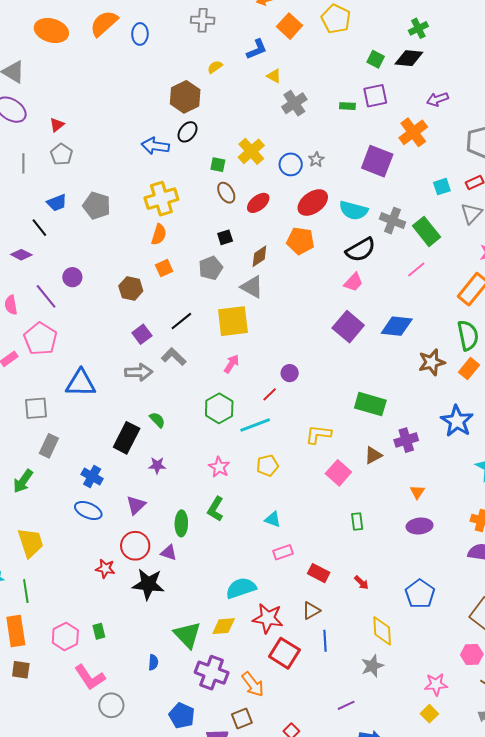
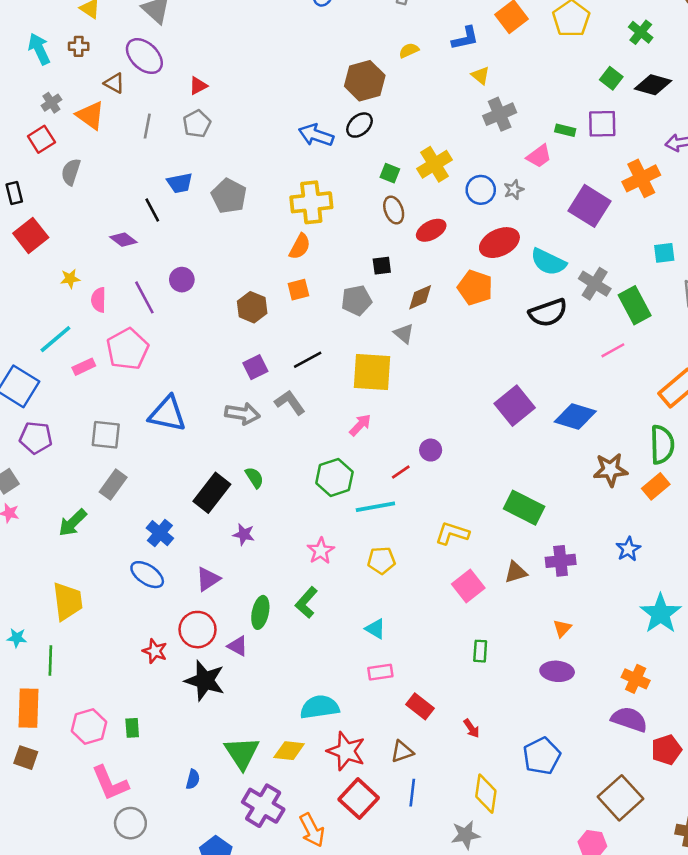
green cross: (418, 28) -> (641, 32), moved, turned -36
pink trapezoid: (353, 282) -> (539, 156), moved
gray triangle: (252, 287) -> (404, 334), size x0.7
blue star: (457, 421) -> (628, 549), size x0.6

